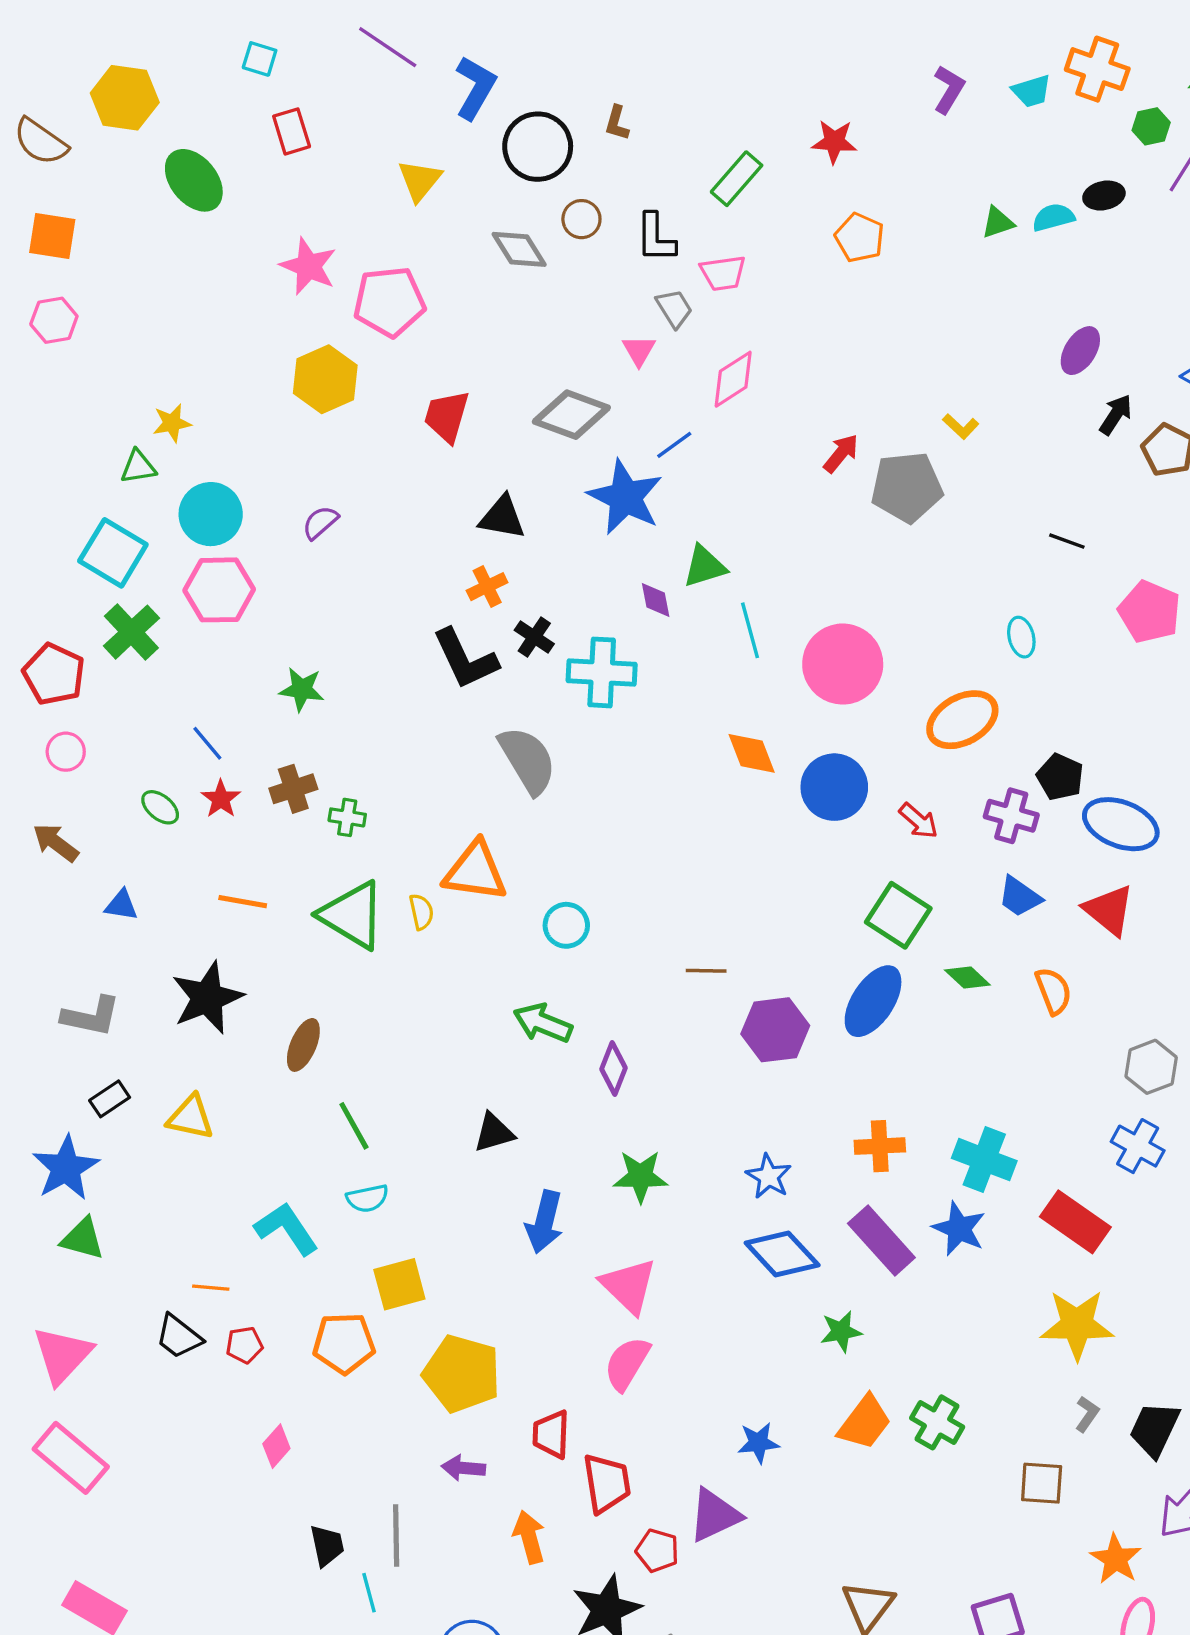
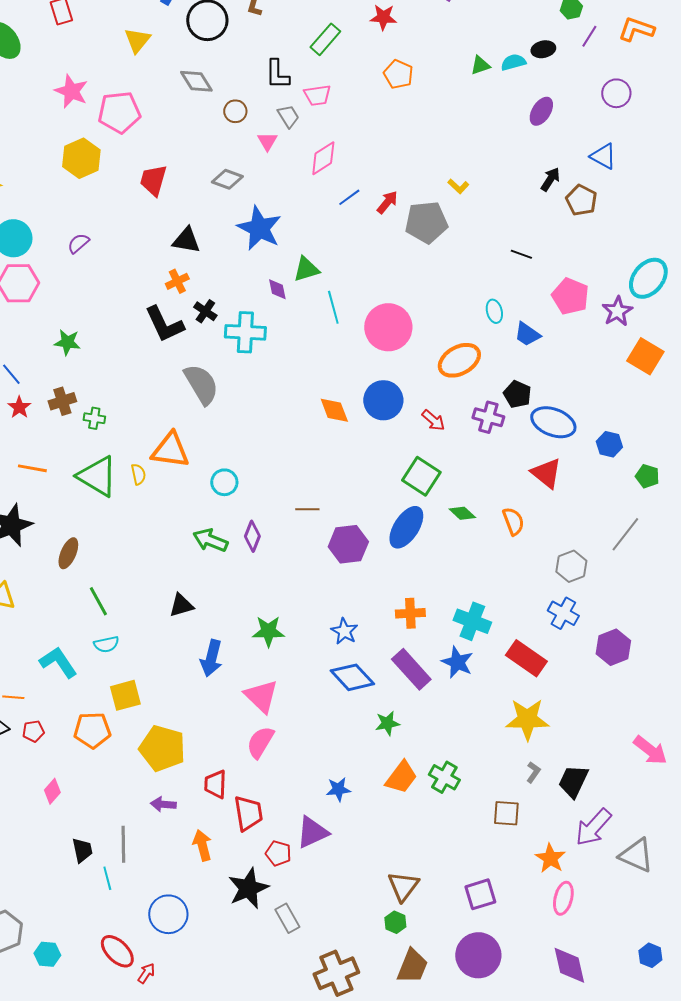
brown circle: (581, 219) -> (235, 111), moved
purple ellipse: (1080, 351) -> (541, 111), moved
gray diamond: (571, 415) -> (227, 179), size x0.7
blue line: (674, 445) -> (349, 197), moved
orange diamond: (752, 753) -> (334, 410), moved
blue trapezoid: (1020, 897) -> (527, 334), moved
purple diamond: (613, 1069) -> (252, 536), moved

